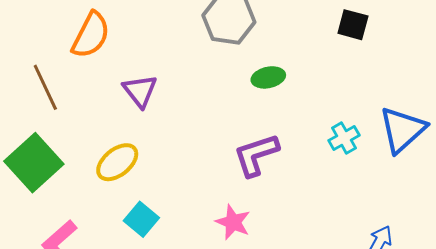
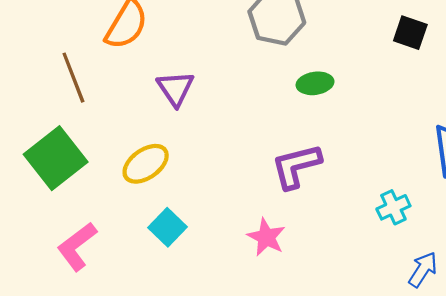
cyan cross: (344, 138) -> (393, 207), moved

